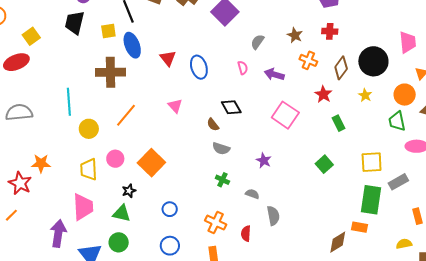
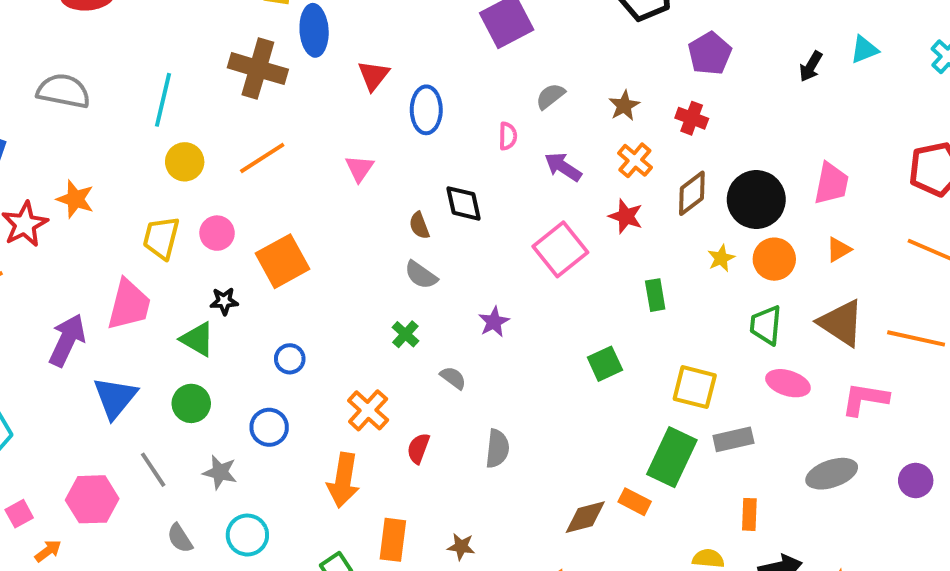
red star: (323, 94) -> (626, 216), moved, turned -30
orange circle: (405, 95) -> (774, 259), moved
gray semicircle: (273, 216) -> (497, 449), moved
green circle: (119, 242) -> (191, 403), moved

